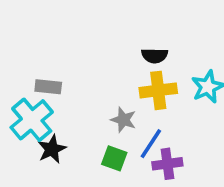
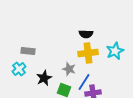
cyan cross: (32, 120) -> (19, 69), size x0.6
black star: (52, 149) -> (44, 78), moved

